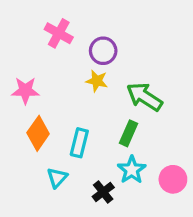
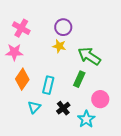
pink cross: (59, 33) -> (21, 28), moved
cyan star: (132, 170) -> (86, 119), moved
pink circle: (173, 179) -> (100, 99), moved
black cross: (103, 192) -> (63, 108), moved

